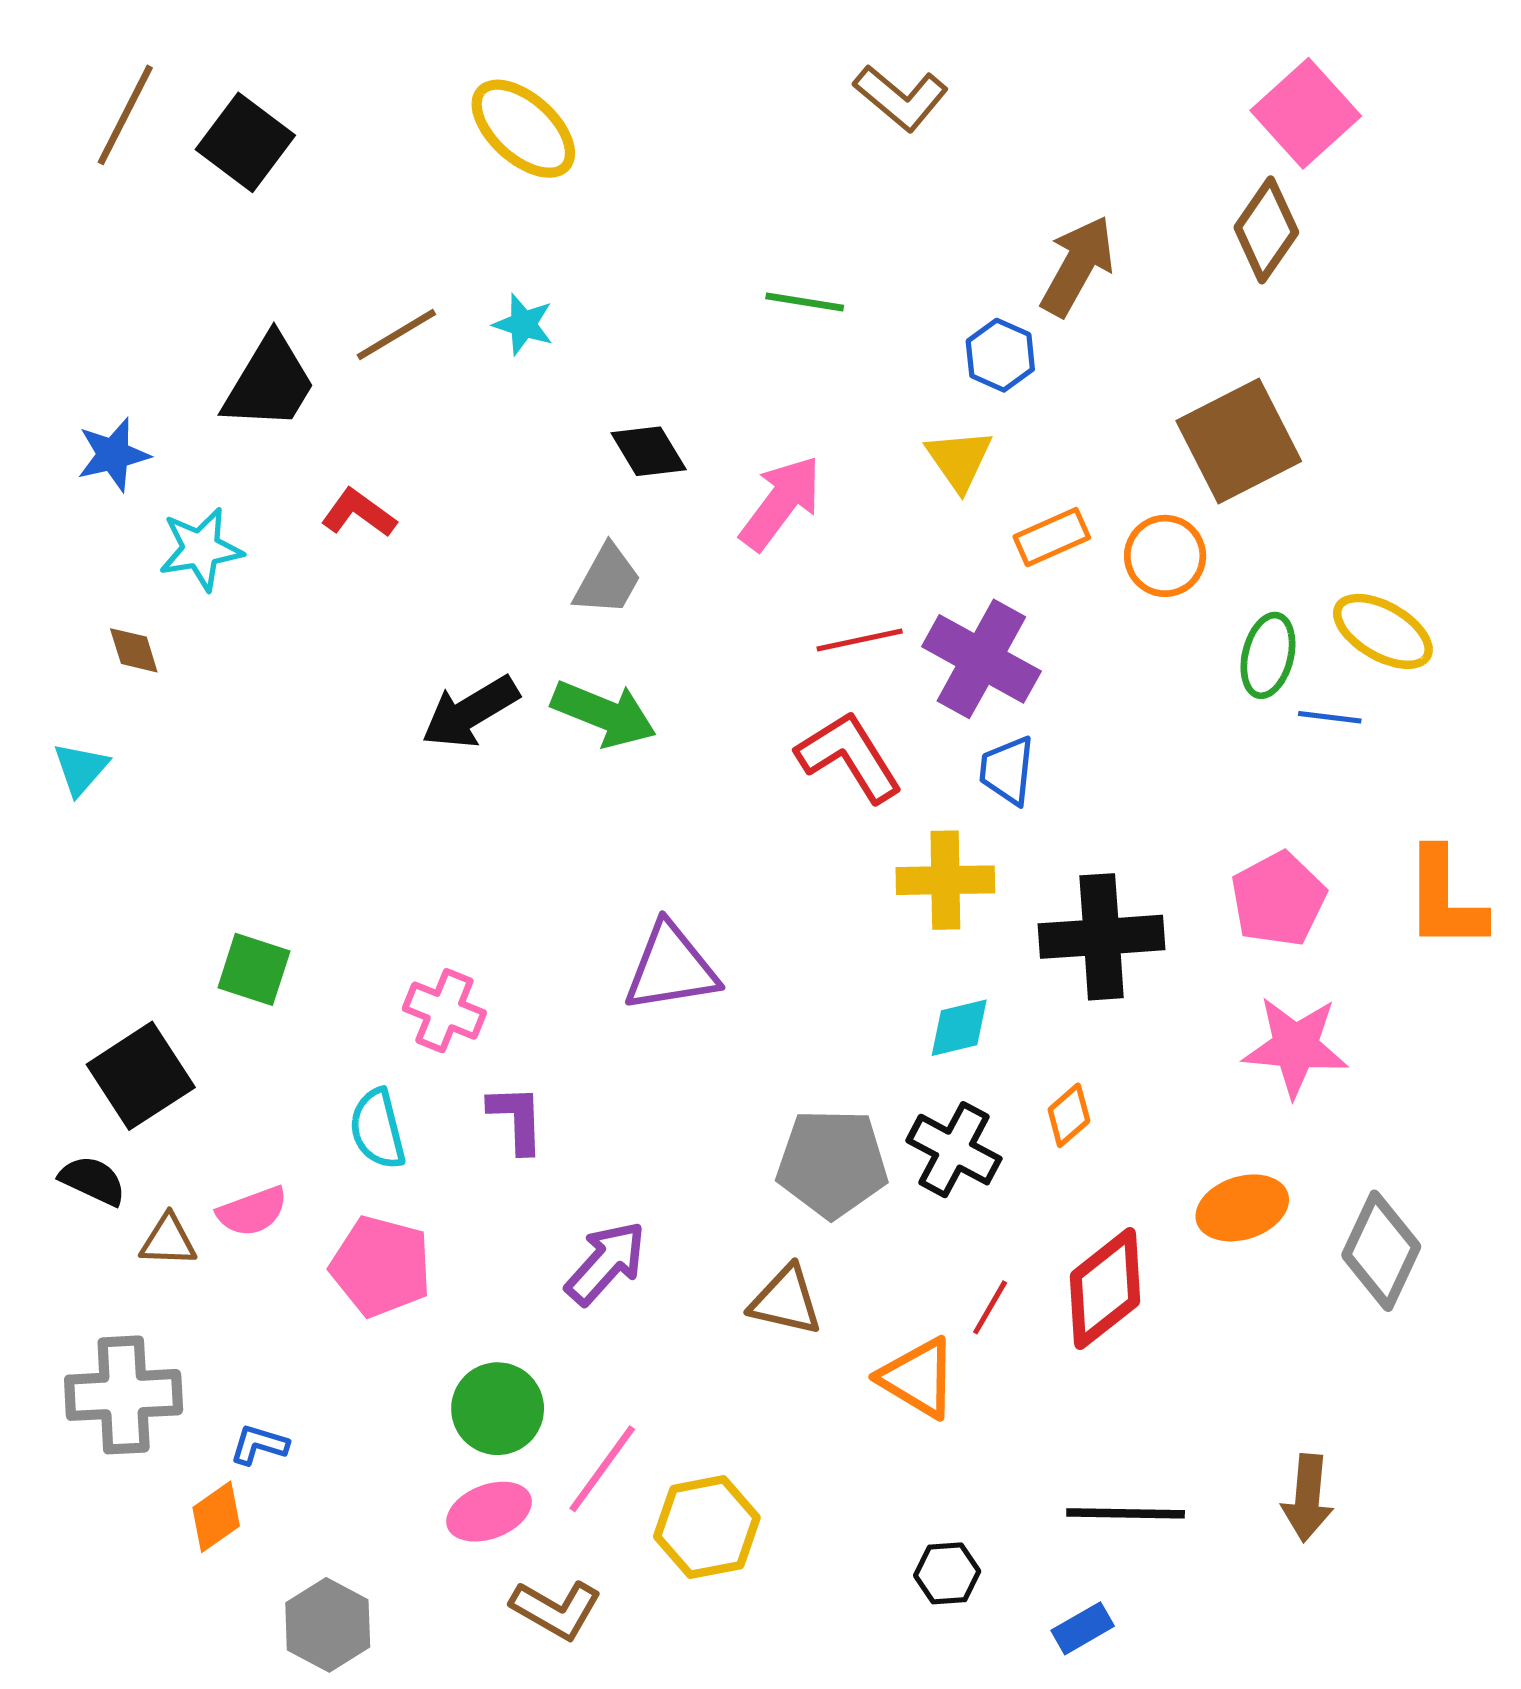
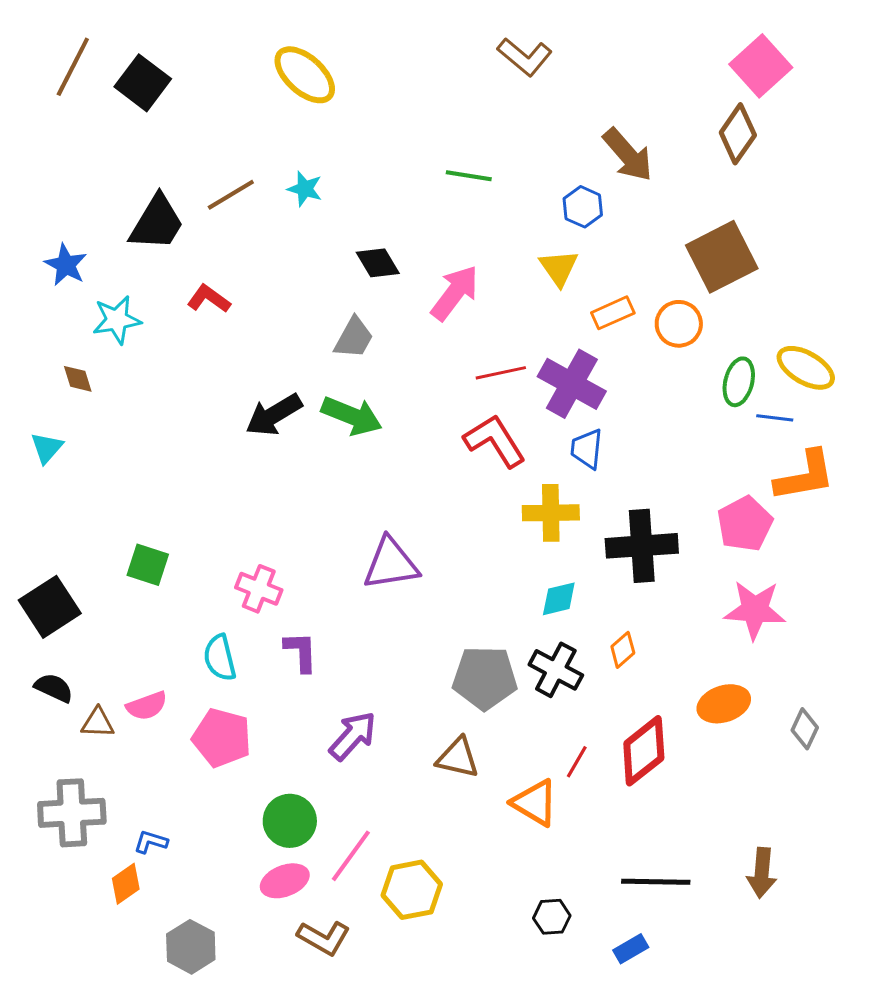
brown arrow: (1078, 266) -> (628, 155), turned 110
blue star: (113, 455) -> (66, 265), turned -30
orange L-shape: (1445, 899) -> (805, 476), moved, turned -100
black square: (141, 1076) -> (50, 607), moved
gray diamond: (1381, 1251) -> (805, 729), size x0.6

